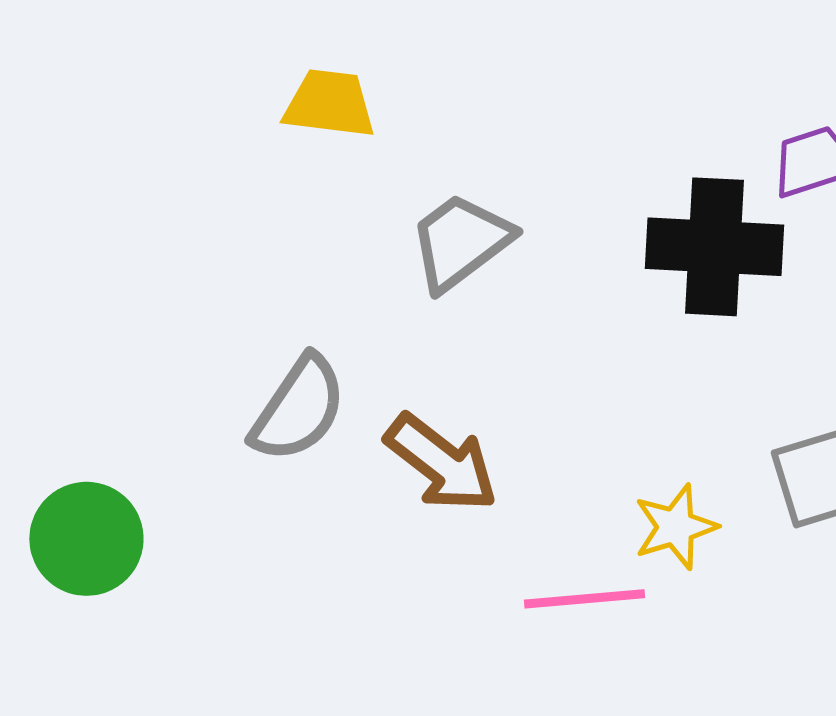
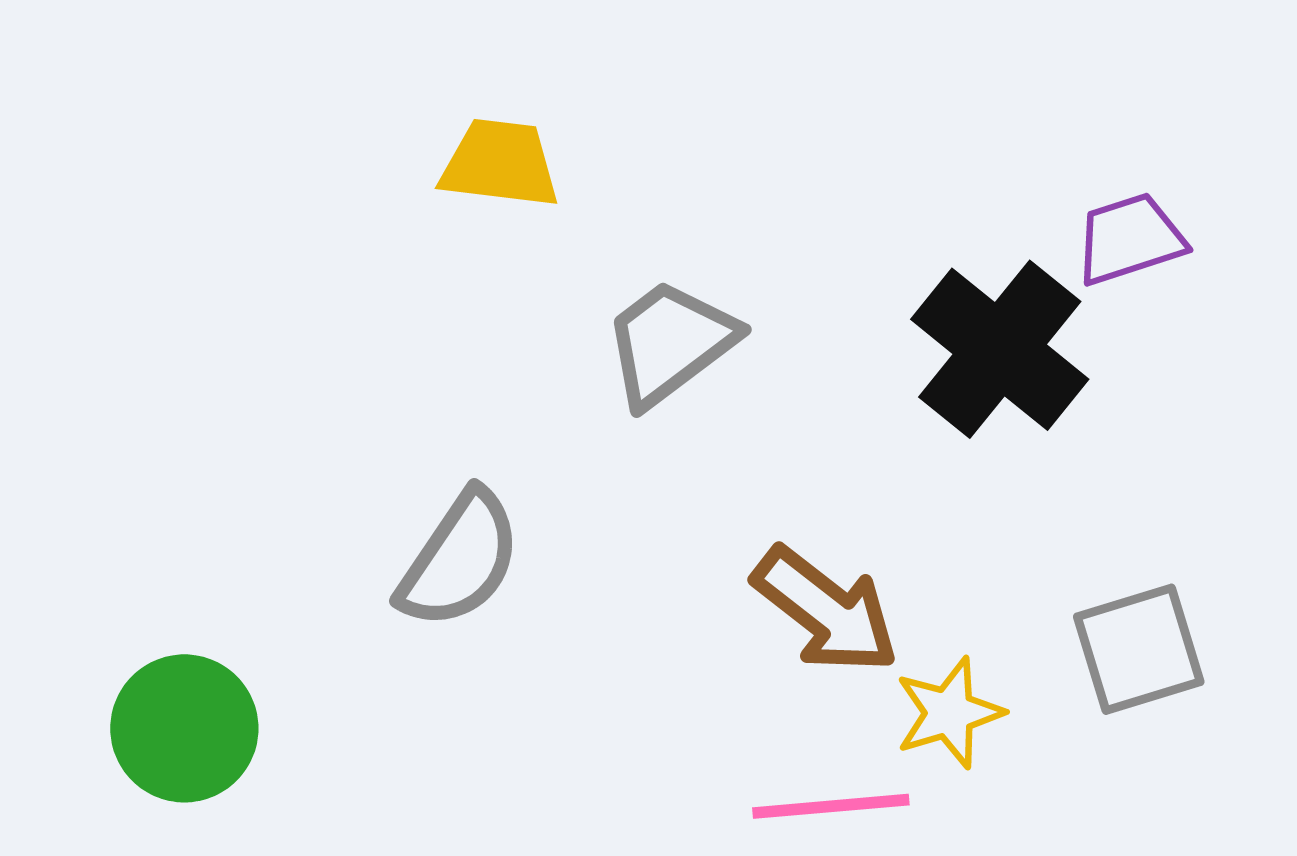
black cross: (714, 247) -> (1000, 349), turned 36
brown arrow: (441, 463) -> (826, 610), moved

